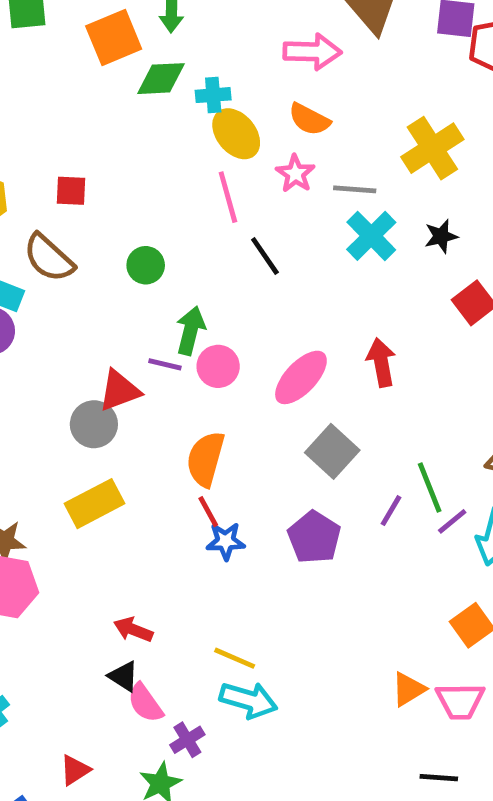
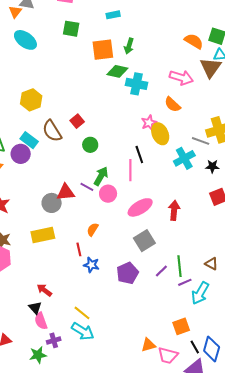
cyan cross: (213, 95) -> (136, 84), size x1.5
yellow ellipse: (236, 134) -> (160, 134), moved
pink star: (295, 174) -> (149, 123), moved
gray line: (355, 189) -> (201, 141), moved
red square: (71, 191) -> (77, 121), moved, turned 32
pink line: (228, 197) -> (130, 170), moved
orange semicircle: (206, 459) -> (93, 229), size x0.6
red line: (208, 512) -> (79, 249), moved

